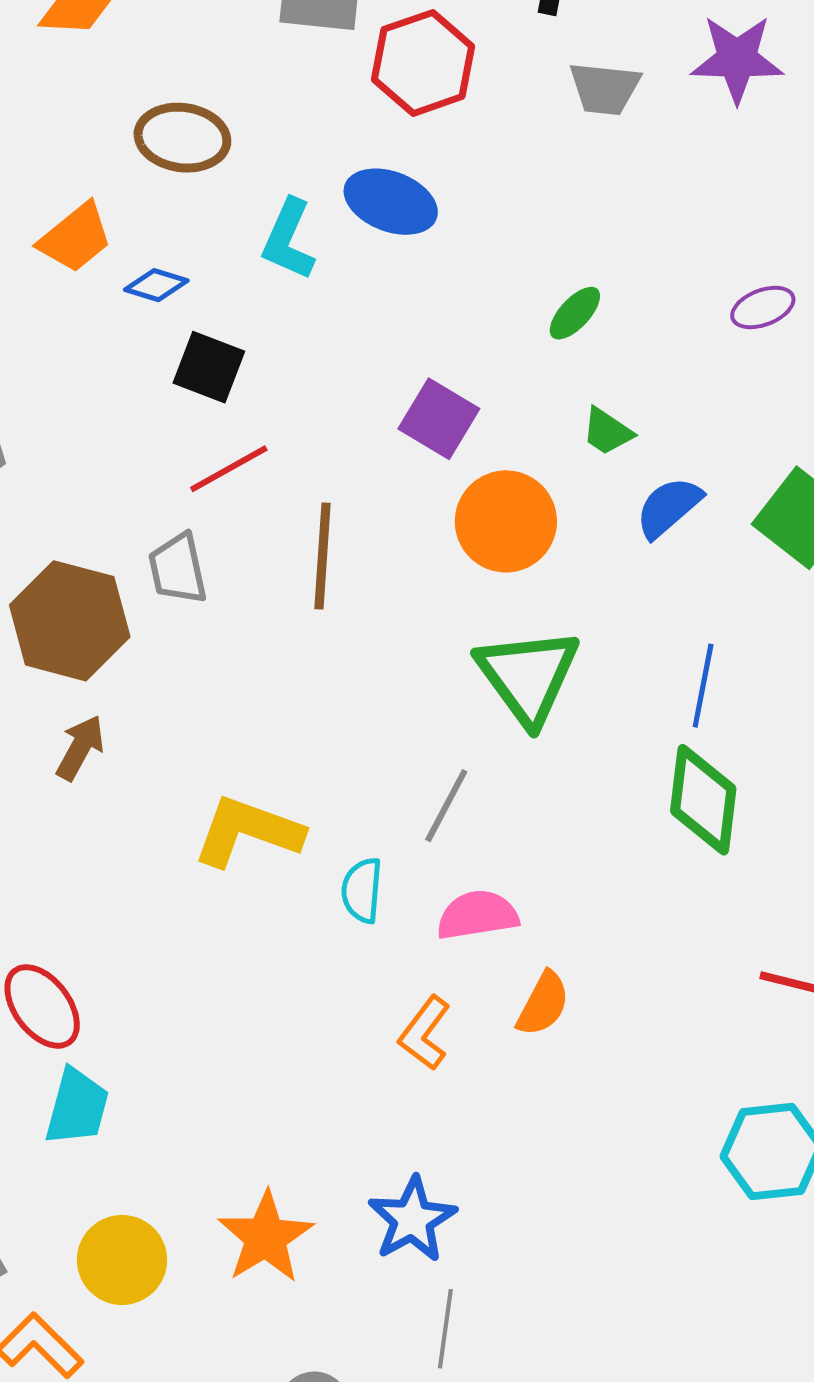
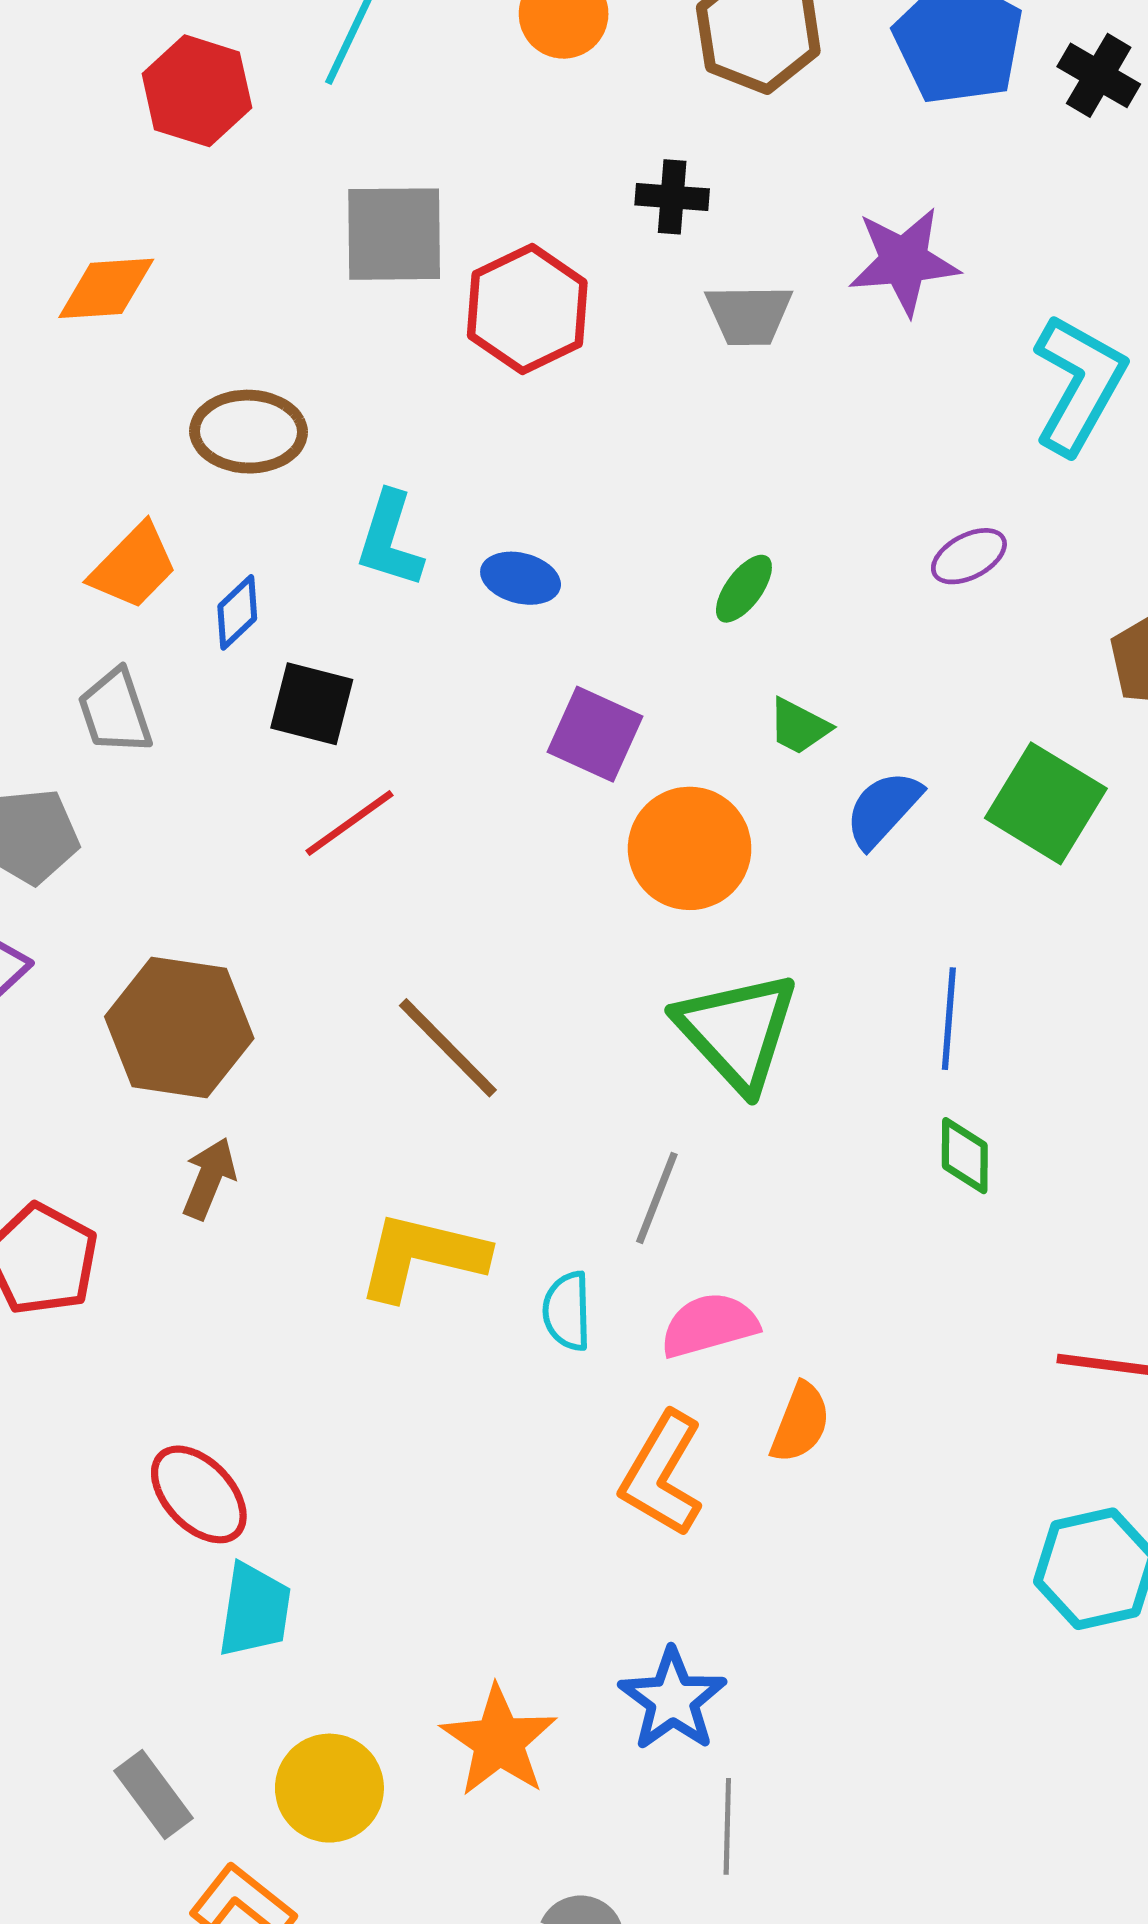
blue ellipse: (391, 202) -> (521, 578), moved, size x0.7
blue diamond: (156, 285) -> (237, 612), turned -54
brown line: (323, 556) -> (448, 1048), moved, turned -42
gray trapezoid: (178, 569) -> (115, 712), moved
green diamond: (703, 800) -> (965, 1156), size x0.6
orange L-shape: (425, 1033) -> (662, 1474), size x1.4

